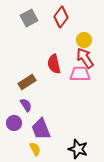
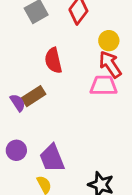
red semicircle: (54, 64) -> (53, 60), moved
purple semicircle: (26, 105) -> (18, 103), moved

